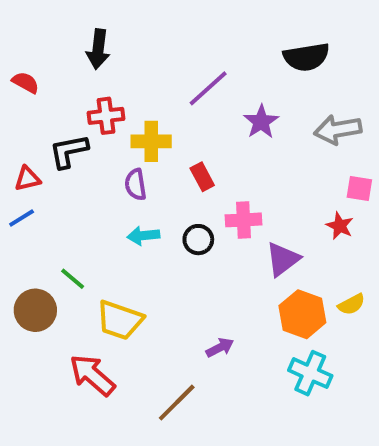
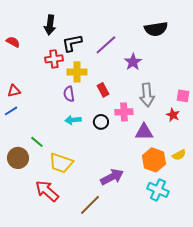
gray arrow: (338, 130) -> (147, 95), moved, turned -85
black L-shape: (69, 151) -> (72, 43), moved
purple triangle: (283, 259) -> (144, 132), turned 36
purple arrow: (220, 348) -> (112, 177), size x1.6

